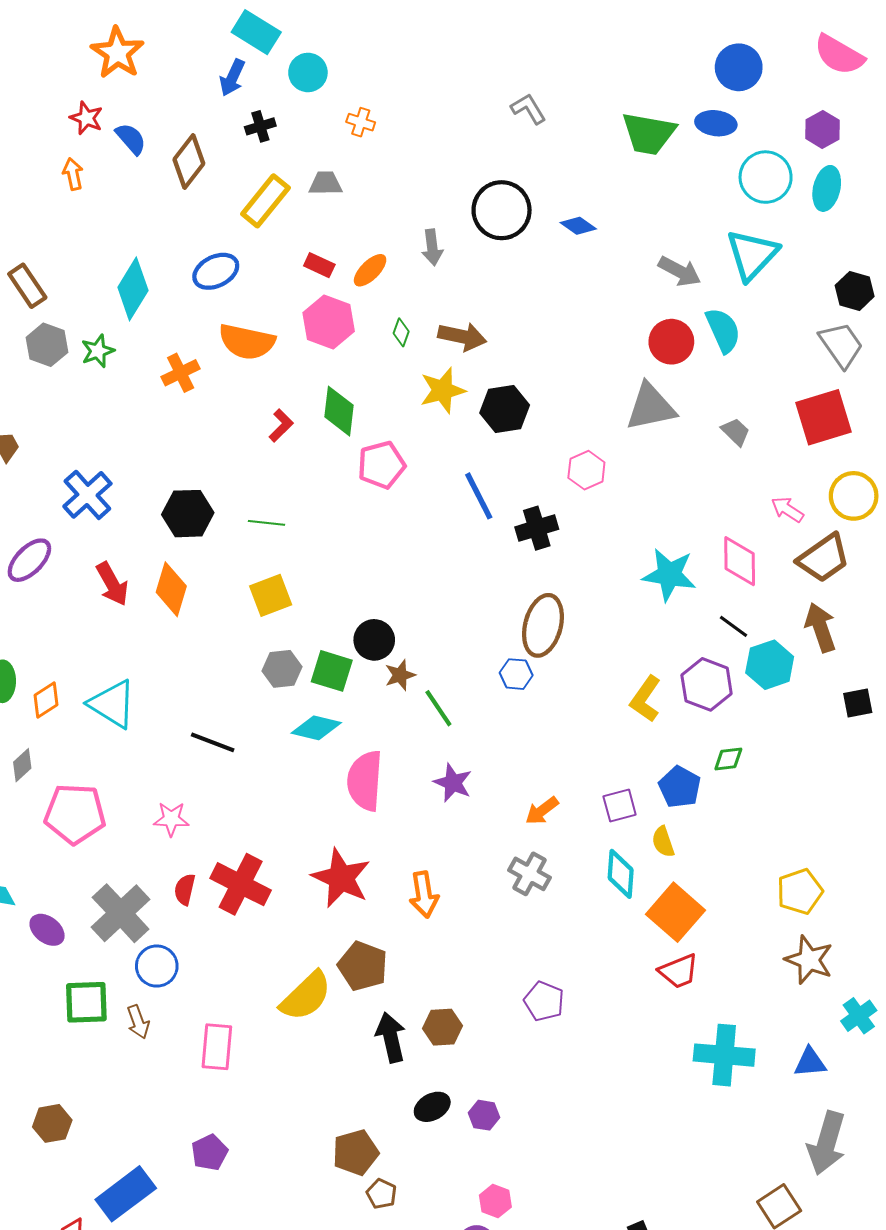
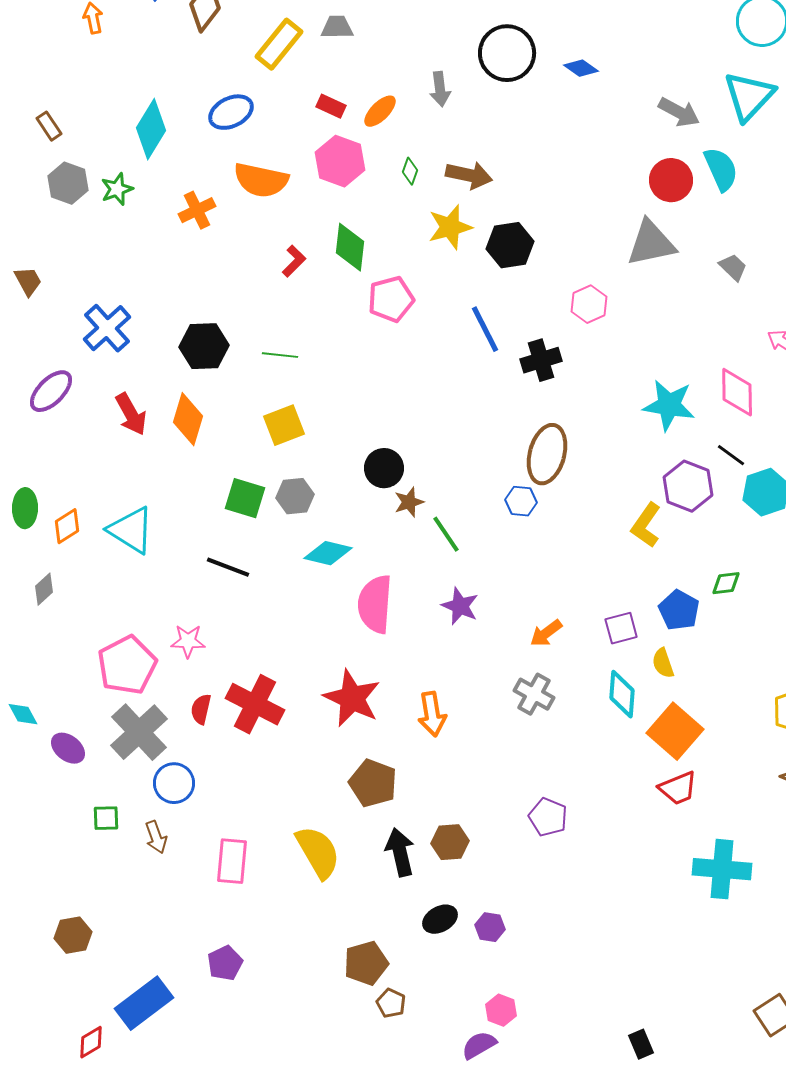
brown rectangle: (27, 286) -> (49, 126), size x0.7
green square: (332, 671) -> (245, 498), moved
purple hexagon: (707, 684) -> (688, 486), moved
pink pentagon: (75, 814) -> (127, 665), moved, turned -30
yellow semicircle: (306, 996) -> (318, 852), moved, turned -76
green square: (86, 1002) -> (106, 818), size x0.6

